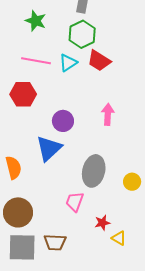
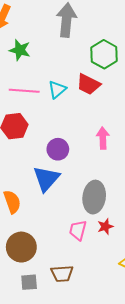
green hexagon: (82, 34) -> (104, 54), moved
red star: (102, 223) -> (105, 227), moved
gray square: (22, 247) -> (29, 282), size x0.6

